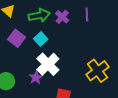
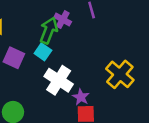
green arrow: (39, 15) -> (49, 30), moved, turned -45
purple star: (36, 78) -> (81, 97), moved

